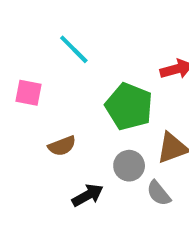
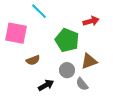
pink square: (28, 93) -> (16, 33), size x1.6

